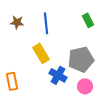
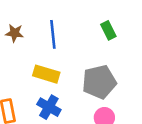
yellow rectangle: (41, 53) -> (46, 74), turned -42
blue cross: (58, 75) -> (49, 107), moved

